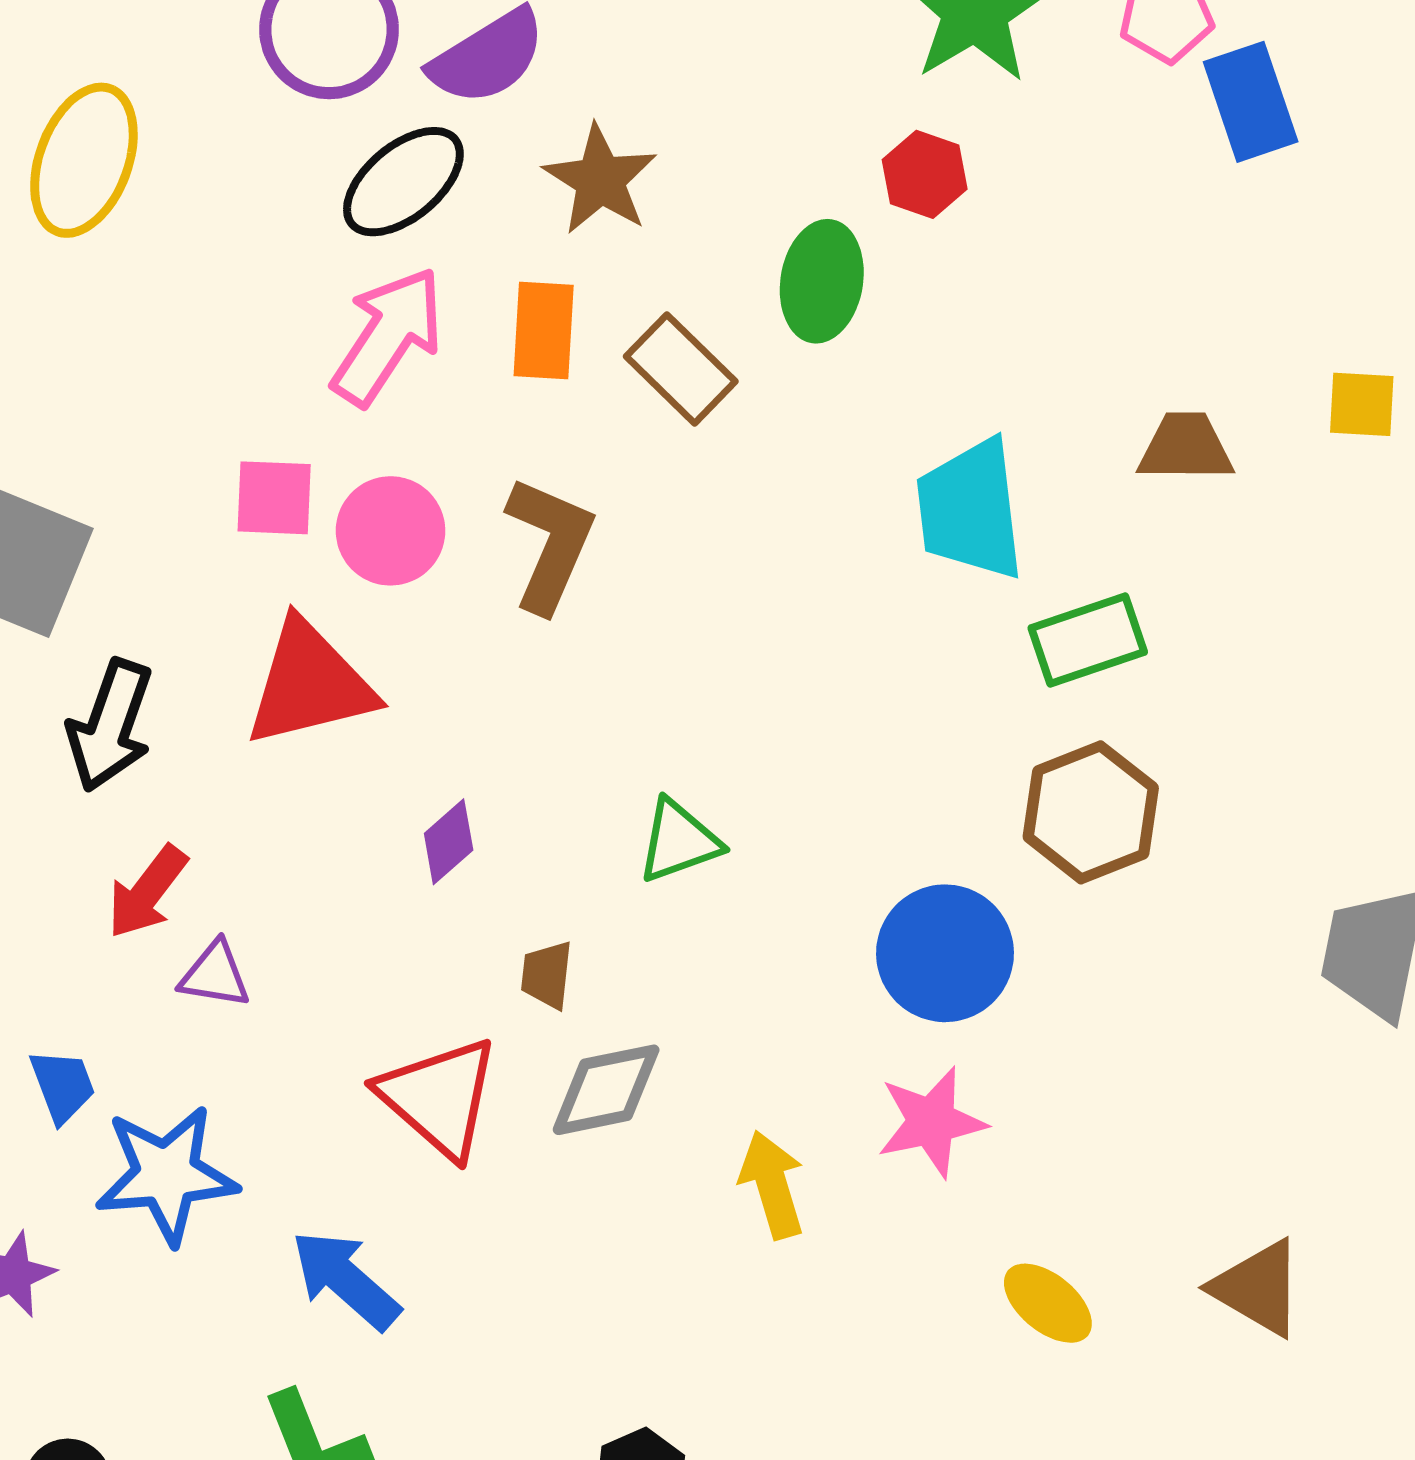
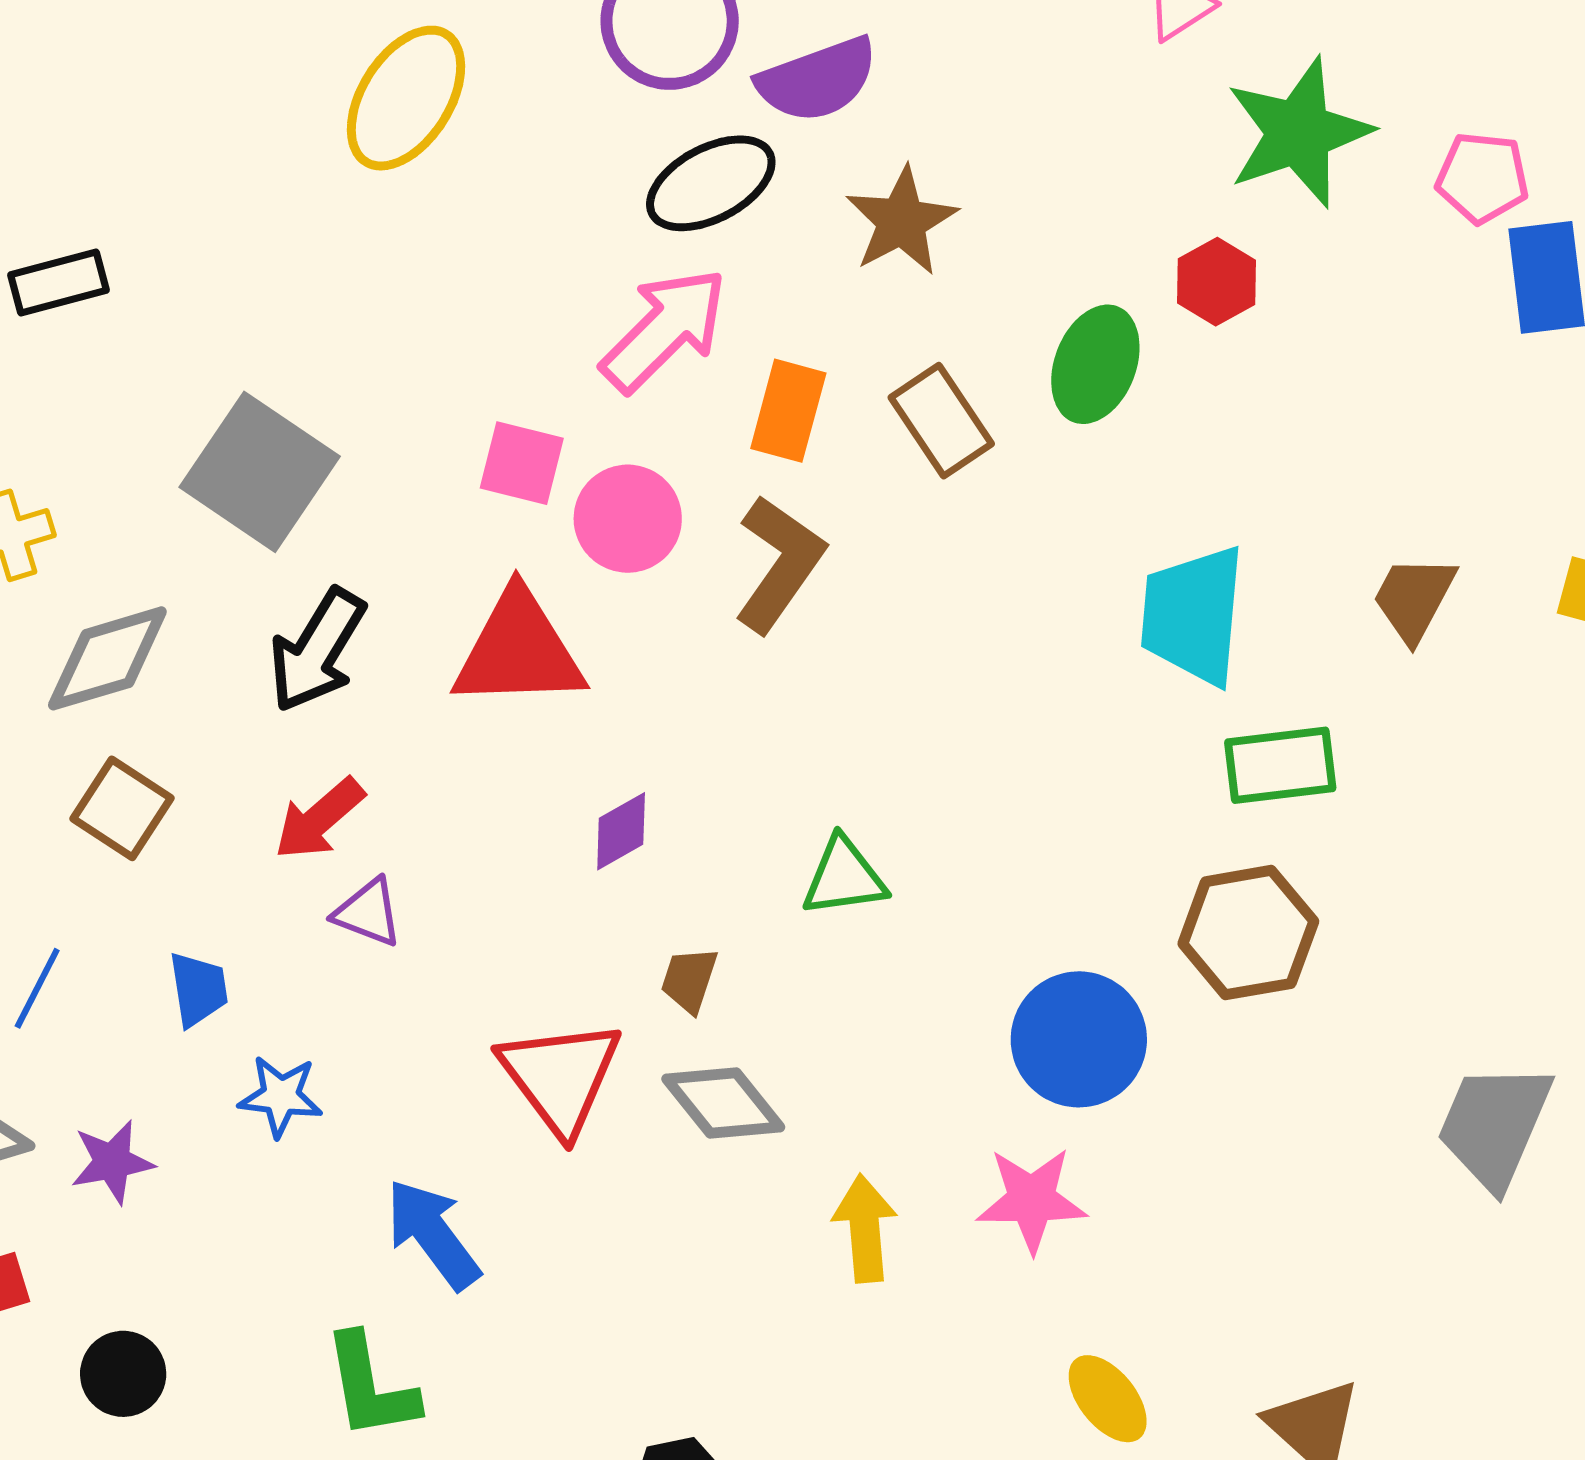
orange rectangle: (544, 331) -> (788, 411), moved
brown trapezoid: (1186, 447) -> (1414, 598), turned -74
gray diamond: (606, 1090) -> (723, 1103), turned 51
blue star: (166, 1175) -> (281, 1096), size x0.6

